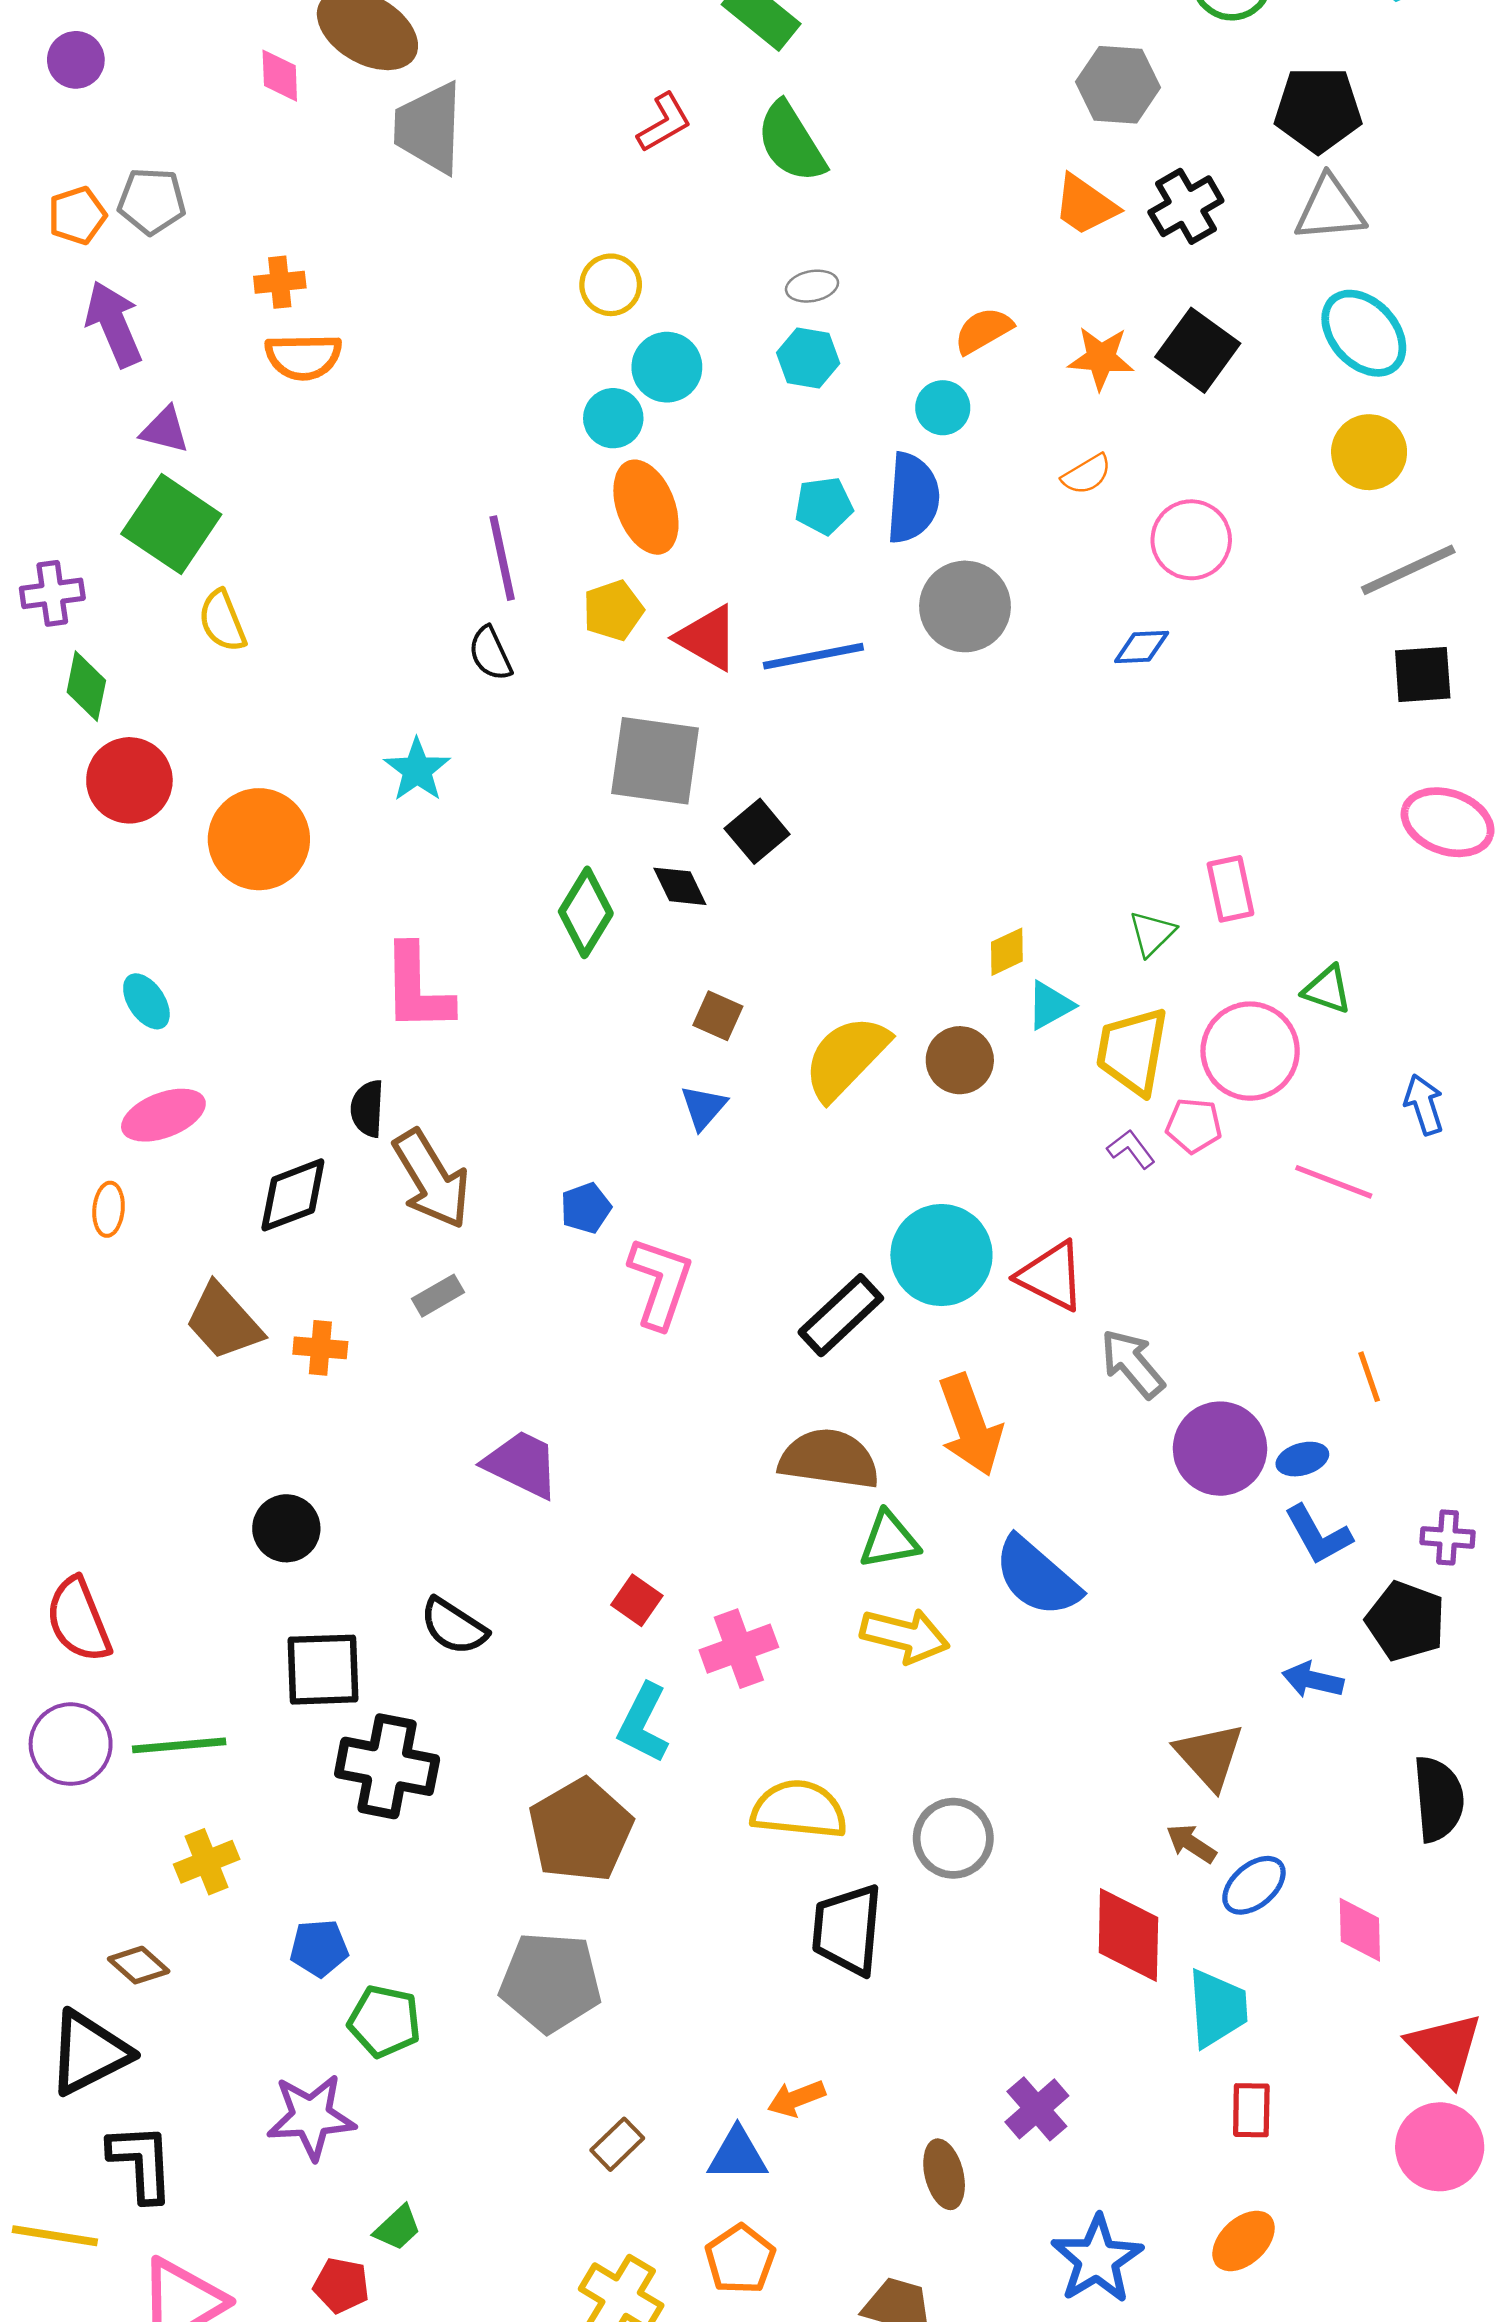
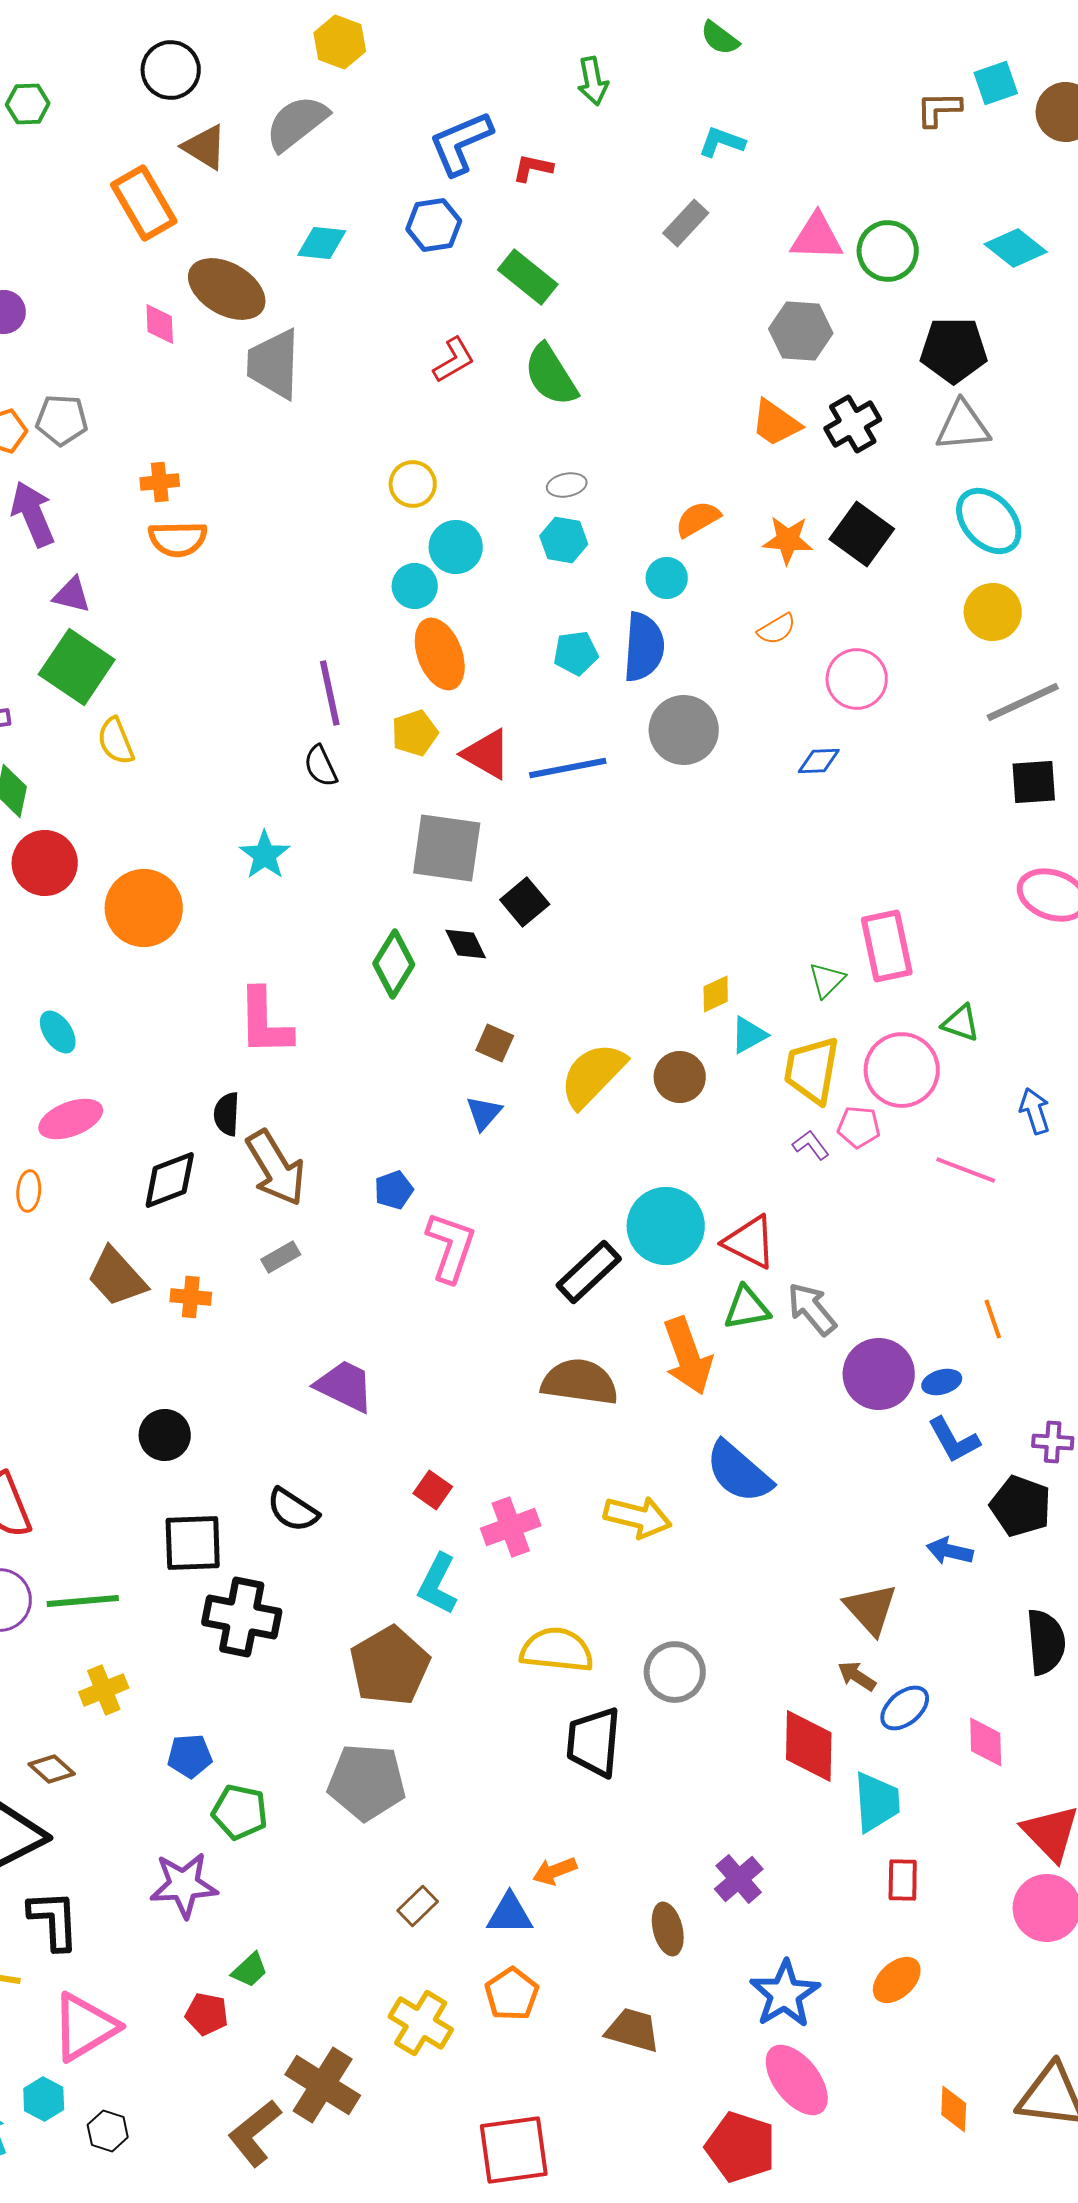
pink rectangle: (1230, 889) -> (887, 946), size x1.4
green triangle: (889, 1540) -> (747, 1308), moved

